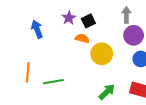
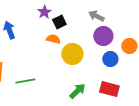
gray arrow: (126, 15) -> (96, 16), turned -63
purple star: (69, 18) -> (44, 12), moved

